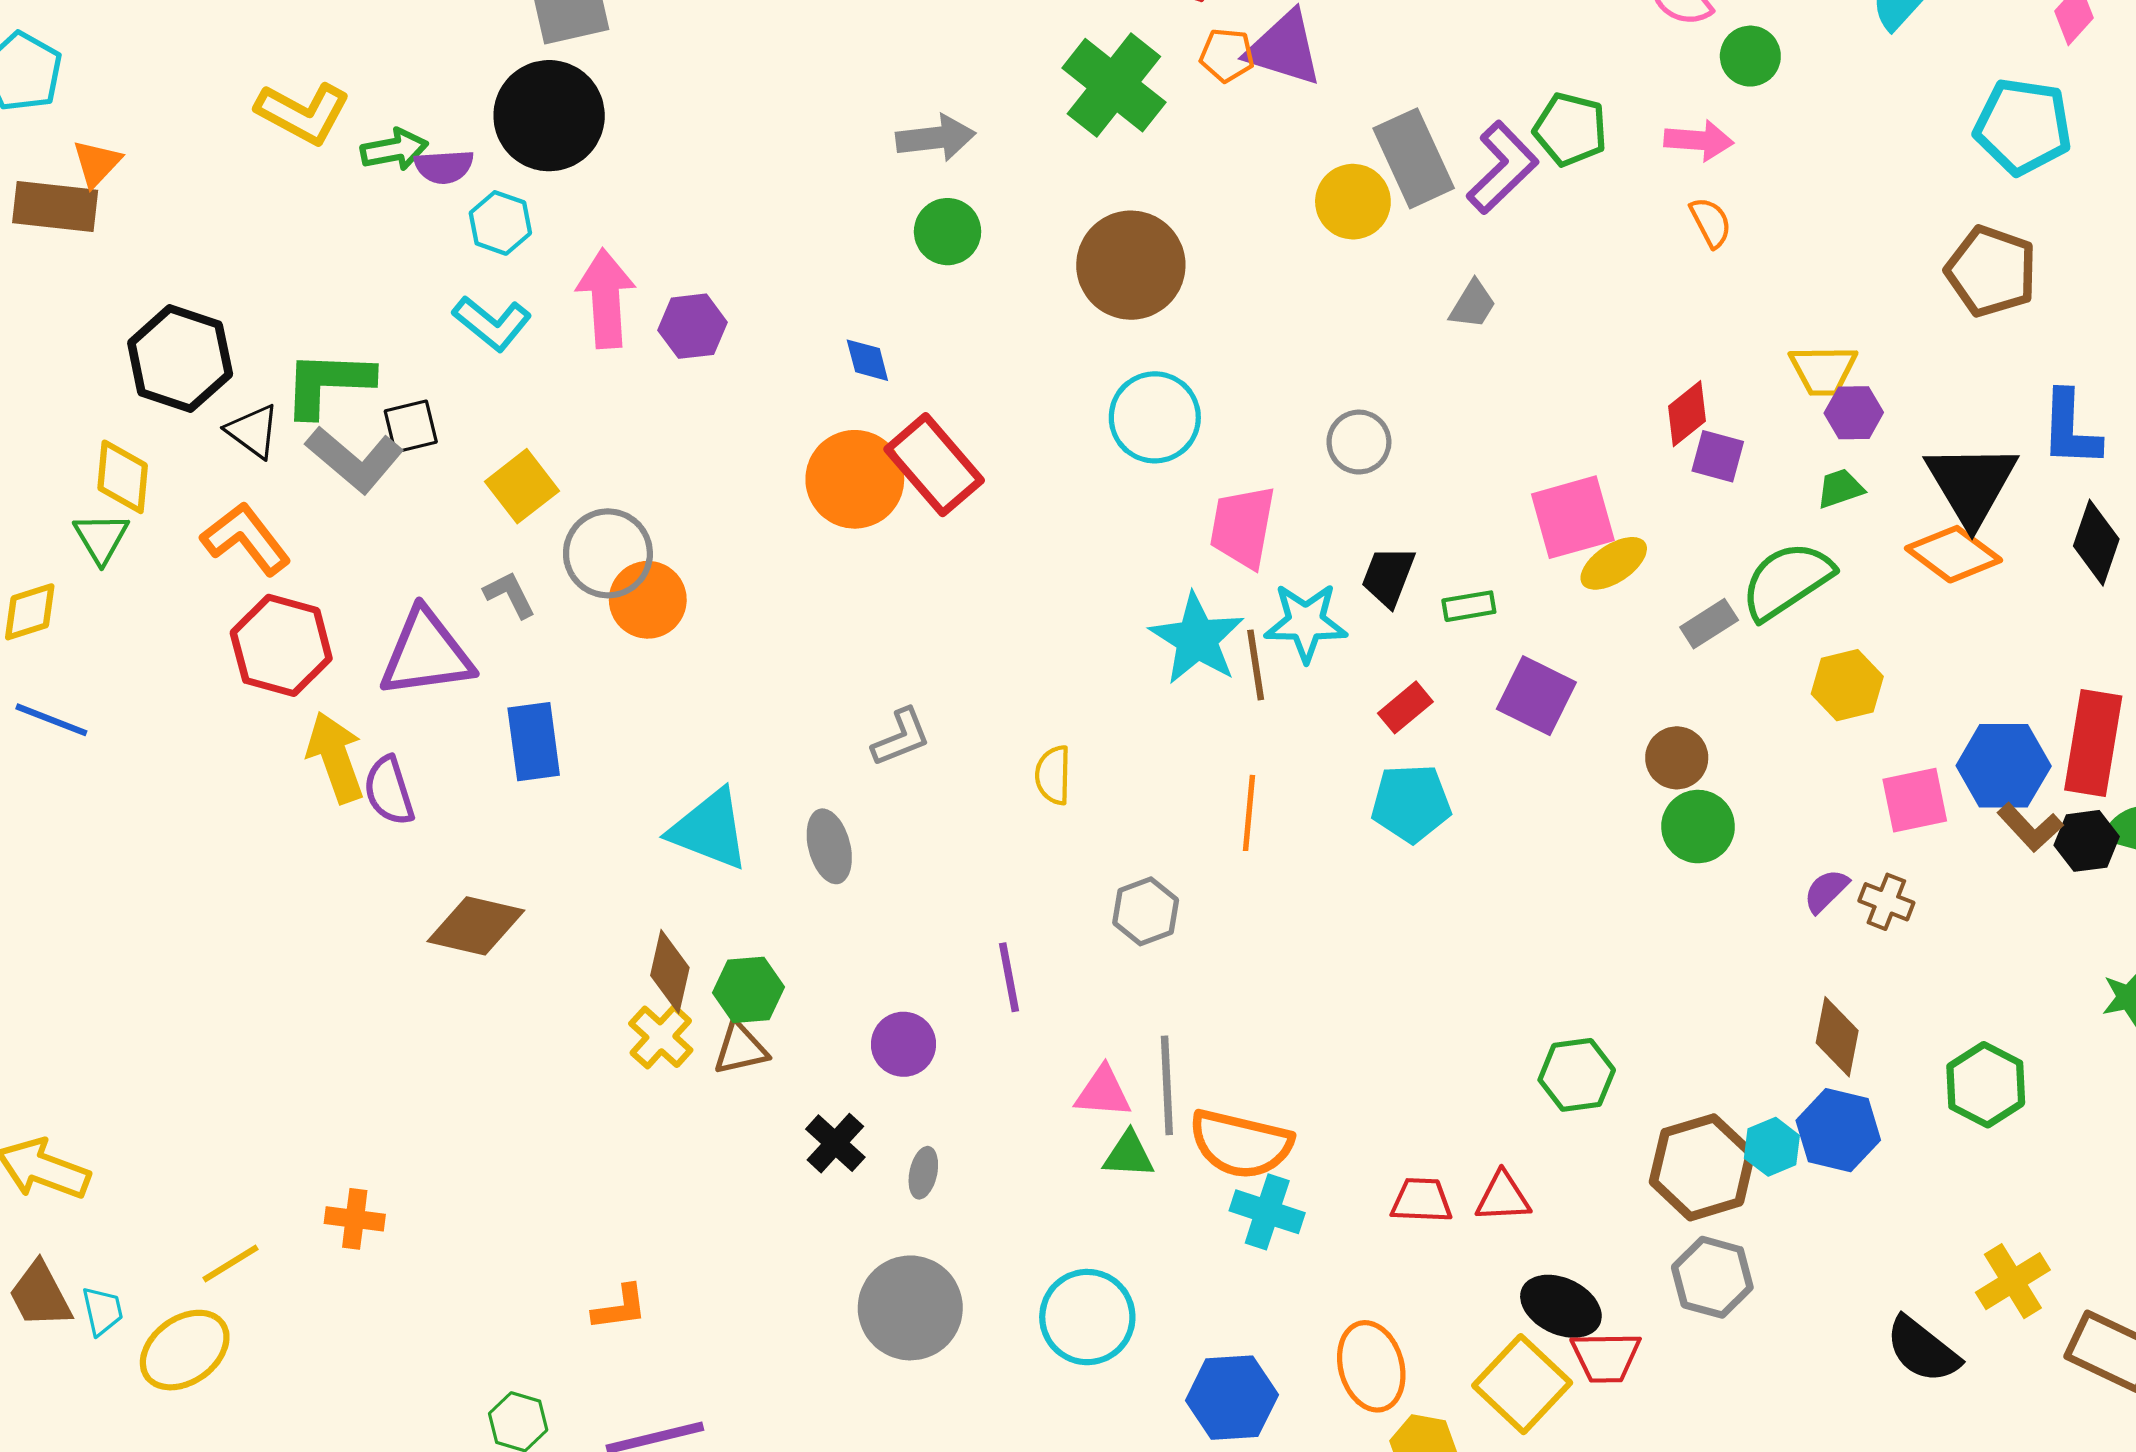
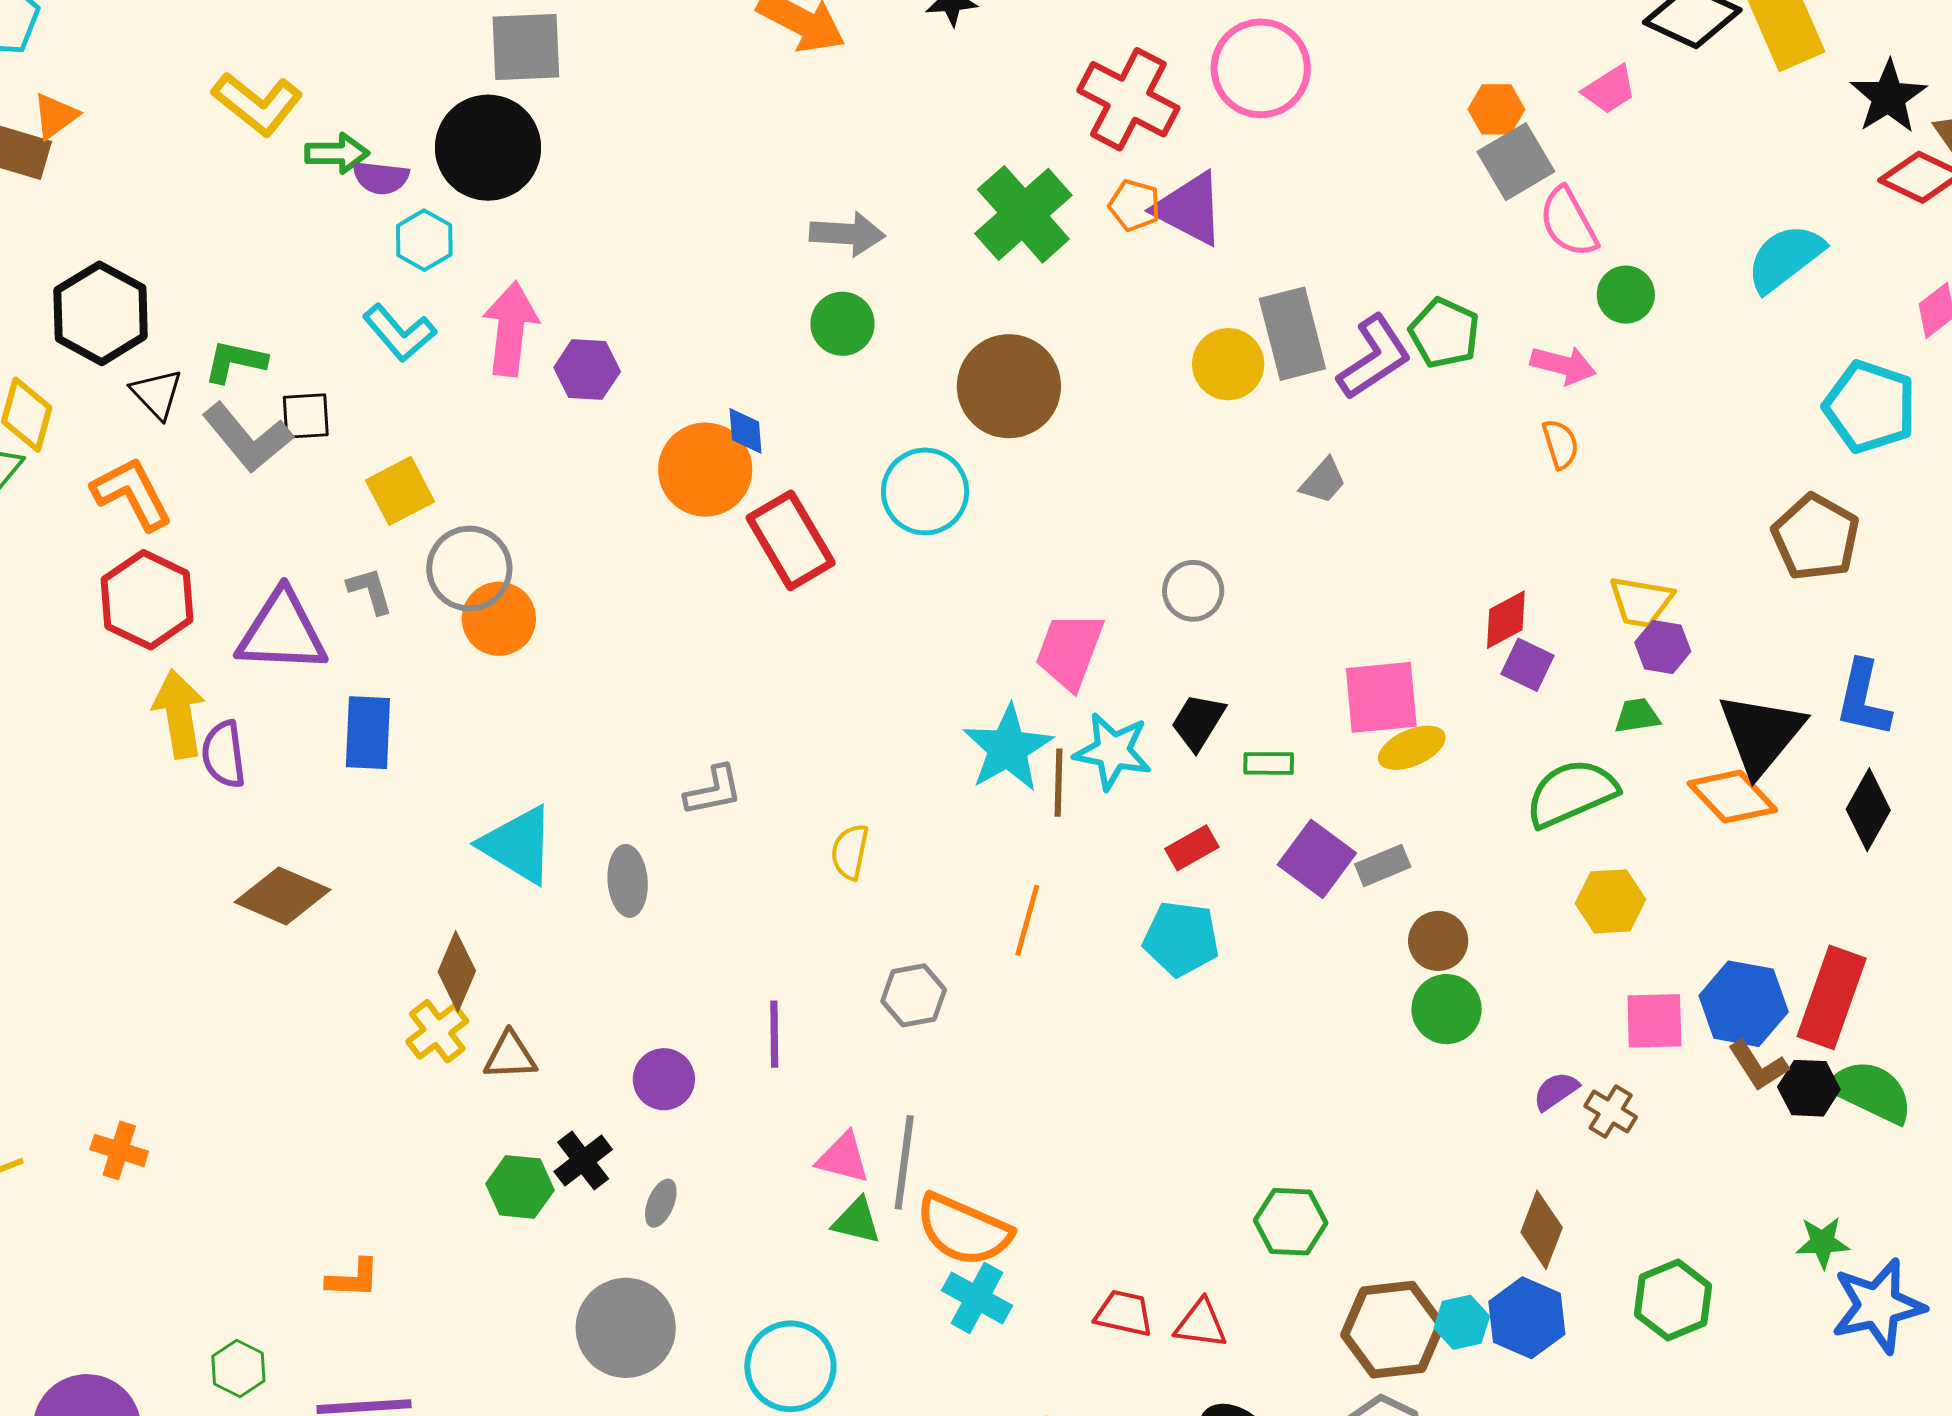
green L-shape: (328, 383) -> (235, 361), size x0.7
cyan circle: (1155, 417) -> (925, 491), moved
orange circle: (855, 479) -> (705, 470), moved
gray rectangle: (1709, 624) -> (1383, 865), moved
green hexagon: (748, 990) -> (520, 1187), moved

